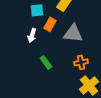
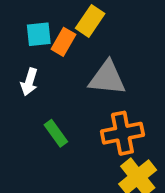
orange rectangle: (50, 24) -> (63, 42), moved
orange cross: (81, 62) -> (122, 133), size x1.5

